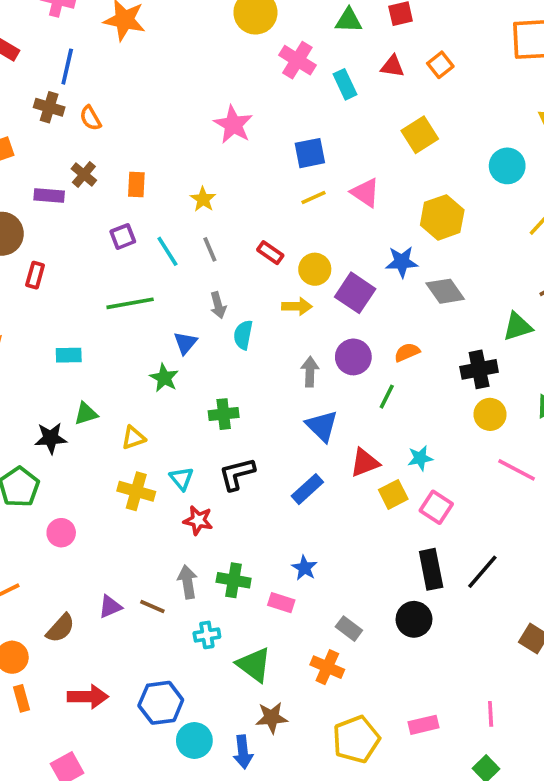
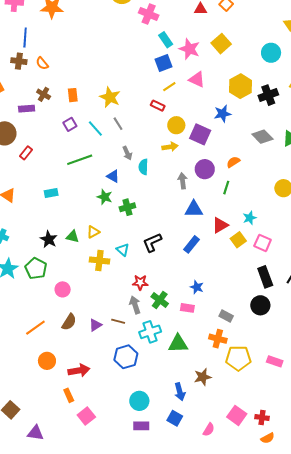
cyan rectangle: (345, 84) -> (166, 40), moved
pink star: (233, 125) -> (189, 49), moved
yellow star: (203, 199) -> (110, 97), size x1.5
red rectangle: (270, 253) -> (158, 106), moved
red rectangle: (35, 275) -> (26, 153), turned 32
gray diamond: (445, 291) -> (262, 137), moved
blue triangle: (185, 343) -> (113, 176), turned -32
black cross: (479, 369) -> (268, 95), moved
green triangle: (86, 414) -> (73, 237), moved, turned 40
green cross: (224, 414) -> (127, 207), moved
blue triangle: (322, 426) -> (194, 209), turned -36
black star: (51, 438) -> (49, 239), turned -30
red star: (198, 520) -> (140, 282), moved
green cross: (234, 580) -> (160, 300), turned 36
brown semicircle: (60, 628) -> (69, 322), moved
cyan cross: (207, 635) -> (150, 332), size x1.5
green triangle: (254, 665) -> (178, 344), turned -30
red arrow: (88, 697) -> (79, 370), moved
orange rectangle: (22, 698) -> (69, 395), moved
blue hexagon: (161, 703) -> (126, 357), moved
brown star: (272, 718) -> (203, 377), moved
pink rectangle: (424, 725) -> (275, 361), turned 42
yellow pentagon: (356, 739) -> (238, 358), moved, turned 30
cyan circle: (194, 740) -> (139, 401), moved

